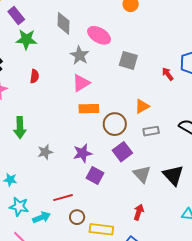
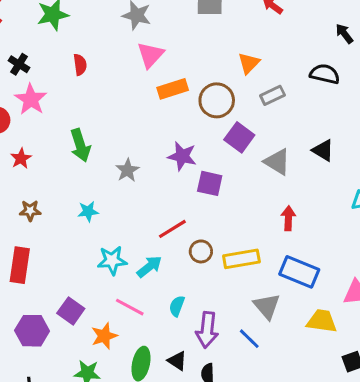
purple star: (83, 153) -> (182, 156), turned -30
black triangle: (173, 175) -> (323, 150), size x0.7
cyan star: (10, 180) -> (88, 211), moved

